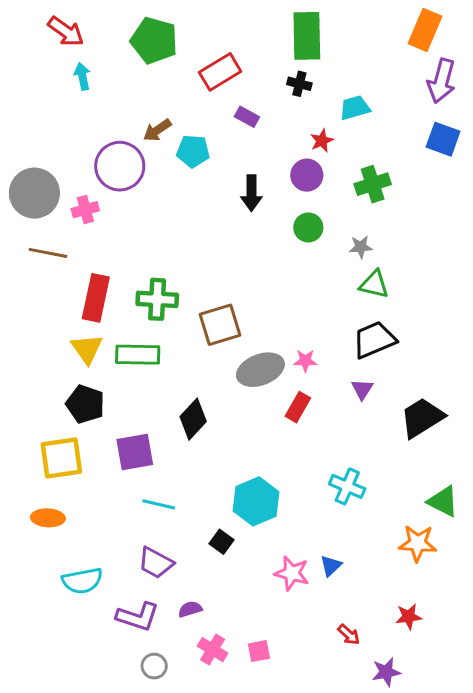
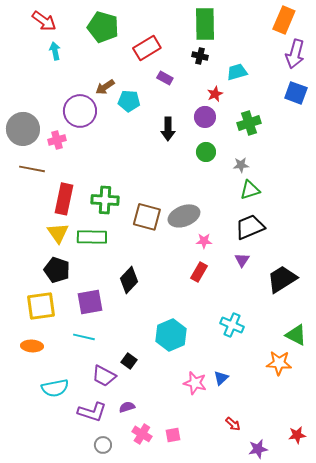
green triangle: (374, 284) -> (250, 190), turned -30
brown square: (220, 325) -> (147, 217), turned 32
gray ellipse: (260, 370) -> (184, 216), moved
cyan line: (159, 504) -> (84, 337), moved
black square: (222, 542) -> (129, 361), moved
red star: (409, 617) -> (297, 435), moved

